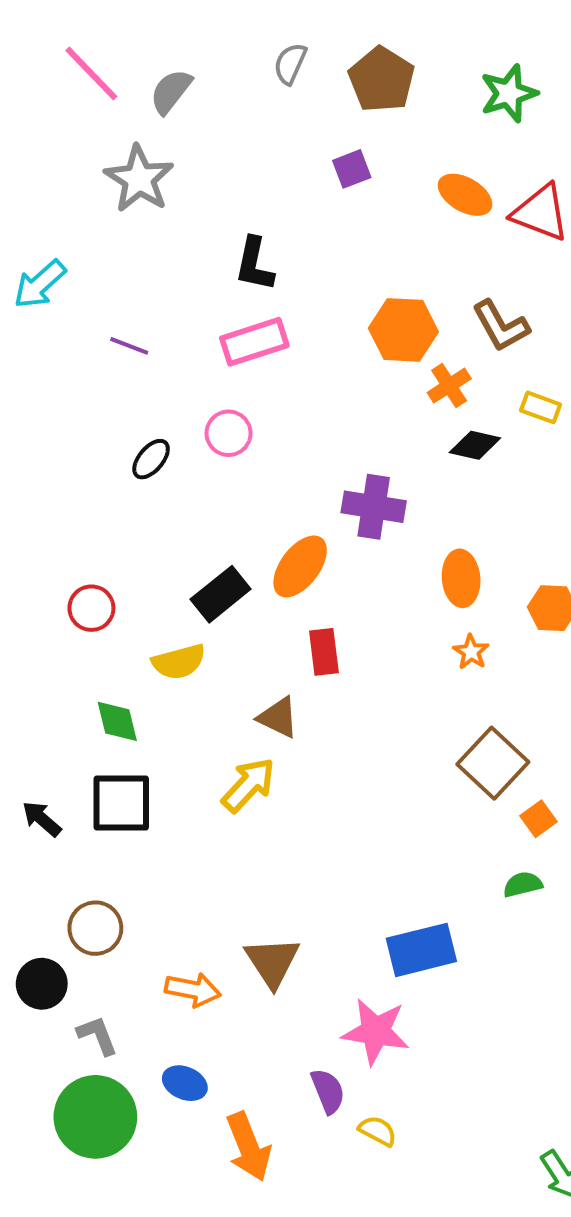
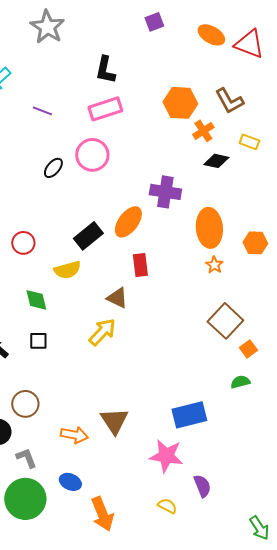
pink circle: (229, 433) -> (92, 155), size x1.4
orange ellipse: (461, 578) -> (209, 228), size x1.4
black square: (121, 803) -> (38, 341), size x0.6
purple semicircle: (328, 1091) -> (202, 486), moved

